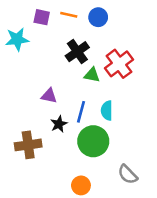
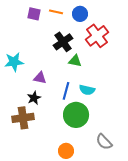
cyan star: (17, 39) -> (14, 62), moved
red cross: (119, 64) -> (97, 36), moved
cyan semicircle: (107, 111) -> (87, 90), turned -77
black star: (59, 124) -> (34, 98), moved

